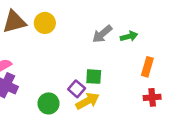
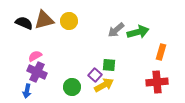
green arrow: (129, 36) -> (138, 32), size x1.5
orange rectangle: (147, 67) -> (161, 52), moved
red cross: (152, 97) -> (157, 82), size x1.5

